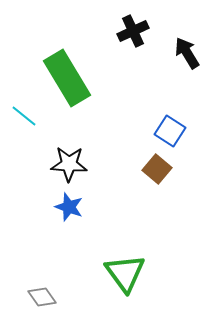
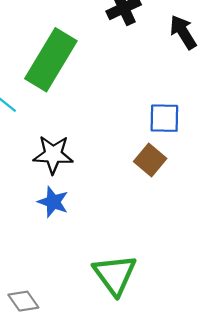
green rectangle: (67, 78) -> (51, 60), turned 62
blue square: (170, 131) -> (164, 118), turned -32

